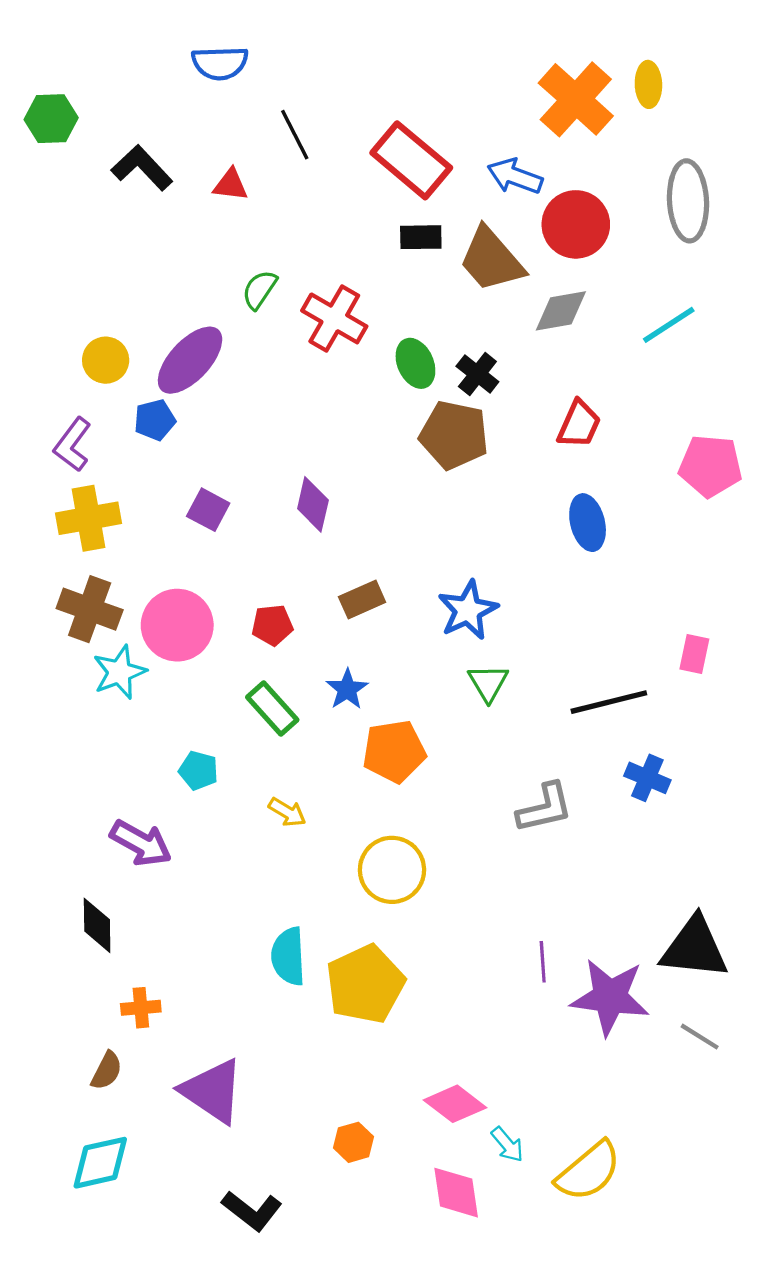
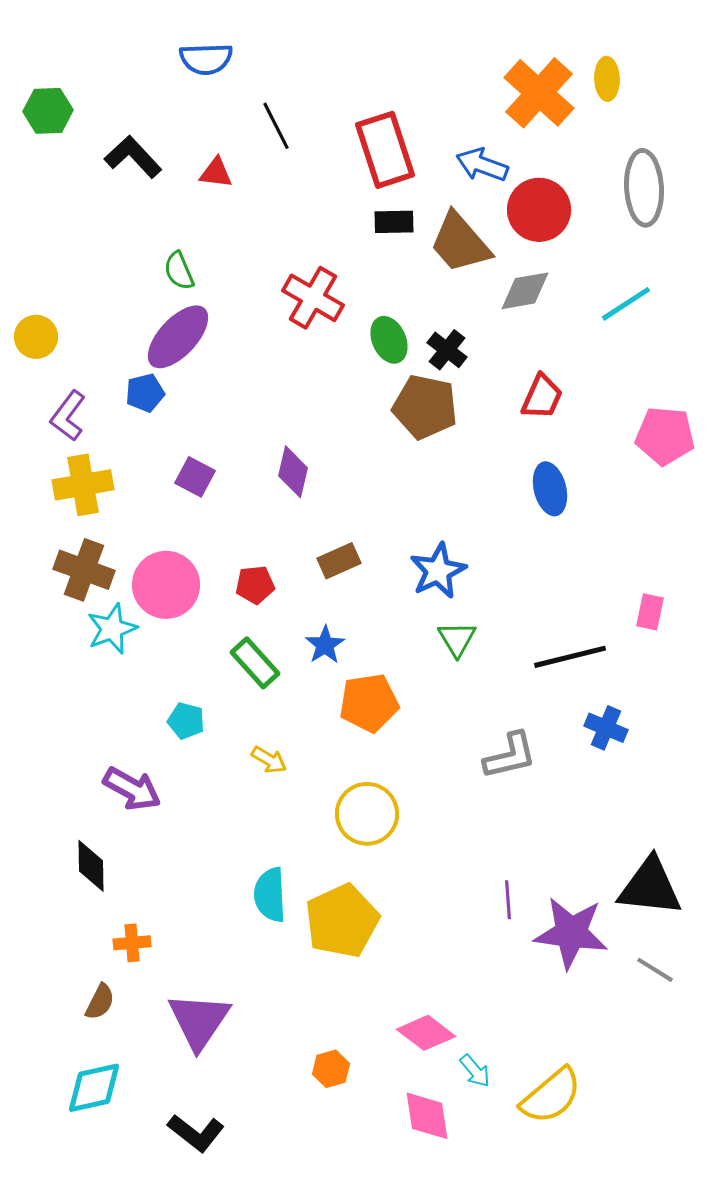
red rectangle: (411, 160) -> (385, 150), turned 32
green semicircle: (259, 290) -> (179, 271), moved, turned -57
yellow circle: (106, 360) -> (36, 337), moved
purple triangle: (212, 1091) -> (199, 1021), turned 30
black L-shape: (252, 1211) -> (196, 1133), moved

